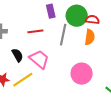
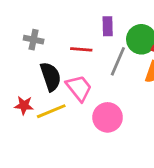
black semicircle: (17, 55) -> (51, 77), size x1.5
pink circle: (82, 74) -> (108, 117), moved

